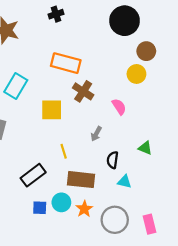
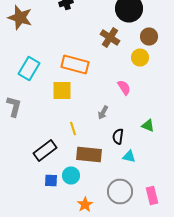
orange rectangle: (66, 63) -> (75, 64), moved
brown cross: (83, 91) -> (110, 38), moved
orange star: (84, 209) -> (85, 204), moved

